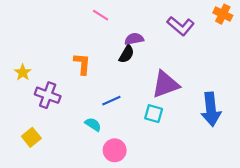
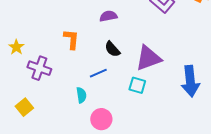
purple semicircle: (134, 39) -> (108, 16), moved
black semicircle: (127, 54) -> (112, 49), moved, turned 108
cyan semicircle: (93, 124) -> (81, 95), turned 49

